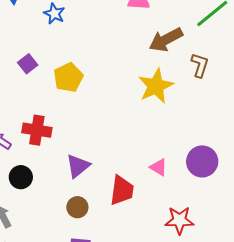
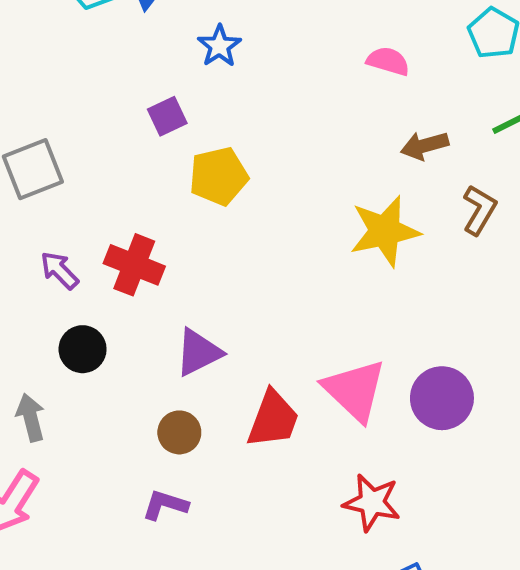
brown arrow: (166, 40) -> (425, 146), size x0.7
purple square: (28, 64) -> (167, 116), moved
pink triangle: (159, 167) -> (355, 390), size x1.8

